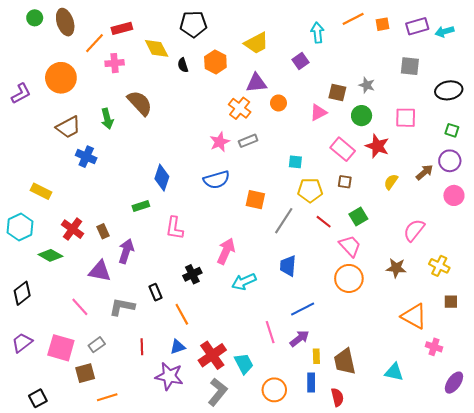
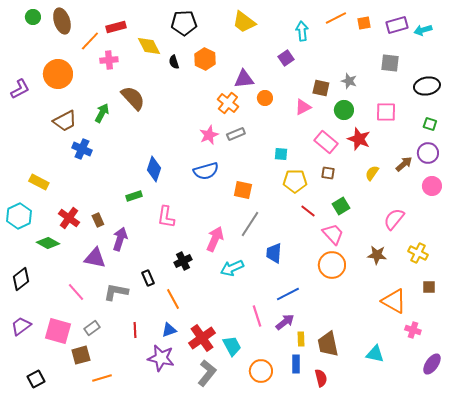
yellow trapezoid: (256, 43) -> (244, 22), moved, turned 65
green arrow: (107, 119) -> (102, 113), turned -138
gray line: (284, 221) -> (250, 224), moved

